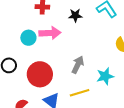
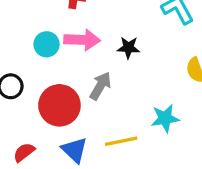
black star: (75, 15) -> (128, 48), moved
gray arrow: (78, 65) -> (100, 86), moved

